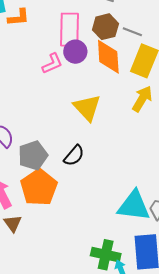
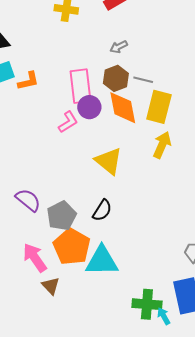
cyan triangle: (134, 206) -> (102, 261), moved

